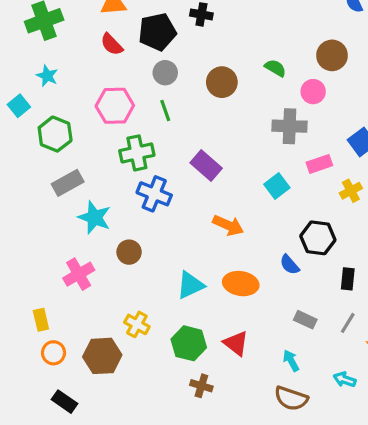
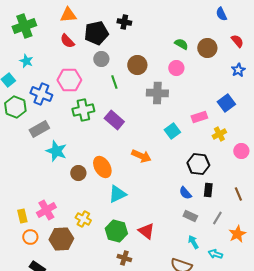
green semicircle: (275, 68) -> (181, 44), moved
pink circle: (313, 92) -> (176, 68), moved
green line: (165, 110) -> (114, 82), moved
gray cross: (290, 126) -> (157, 93), moved
green hexagon: (55, 134) -> (15, 107), moved
purple rectangle: (206, 166) -> (114, 120), moved
blue cross: (154, 194) -> (41, 94), moved
blue semicircle: (290, 265) -> (185, 193), moved
pink cross: (79, 274) -> (46, 210), moved
black rectangle: (348, 279) -> (208, 190), moved
orange ellipse: (241, 284) -> (102, 167), moved, turned 50
cyan arrow: (291, 361) -> (193, 242), moved

